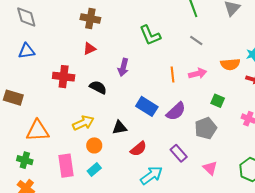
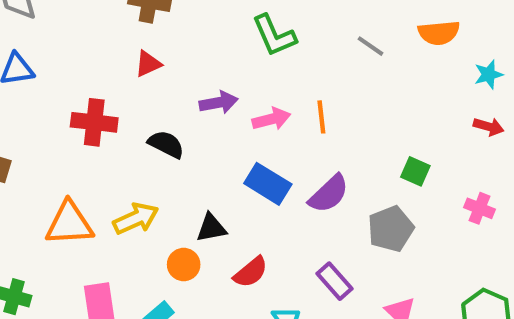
orange semicircle: (230, 64) -> (439, 33), moved
purple arrow: (123, 67) -> (219, 102), turned -114
pink arrow: (198, 73) -> (271, 119), moved
orange triangle: (38, 131) -> (69, 223), moved
orange circle: (94, 145) -> (184, 265), moved

